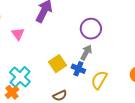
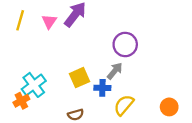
pink triangle: (18, 34) -> (49, 21), moved
blue cross: (78, 69) -> (102, 88), turned -32

